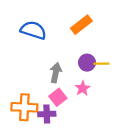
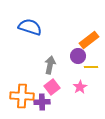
orange rectangle: (81, 25) -> (89, 40), moved
yellow line: (102, 64) -> (91, 67), moved
pink star: (83, 88) -> (80, 87), moved

